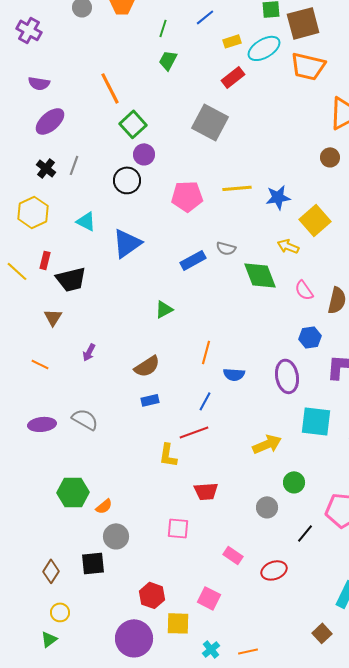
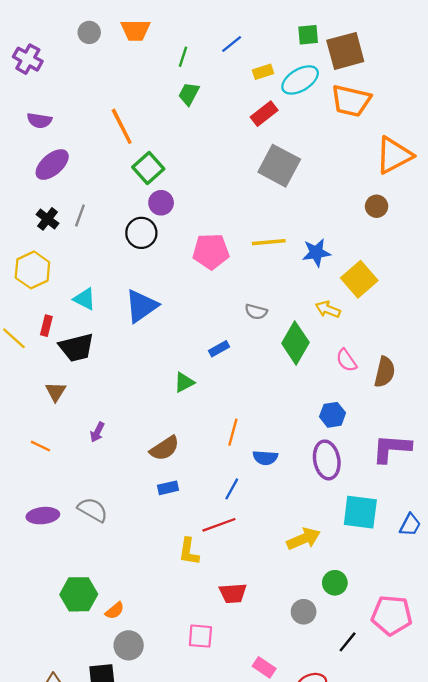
gray square: (210, 122) -> (279, 166), moved
cyan triangle: (86, 221) -> (85, 299), moved
blue rectangle: (193, 260) -> (219, 349), moved, size x0.7
green diamond: (260, 275) -> (295, 343), turned 51
blue hexagon: (310, 337) -> (333, 415), moved

